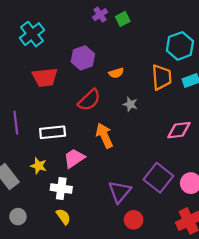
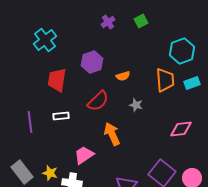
green square: (123, 19) -> (141, 21), moved
red trapezoid: (45, 77) -> (57, 80), turned 105
white rectangle: (53, 132) -> (61, 116), moved, size x0.7
yellow star: (39, 166) -> (50, 173), moved

